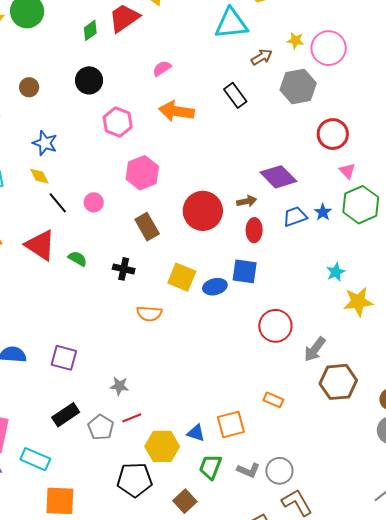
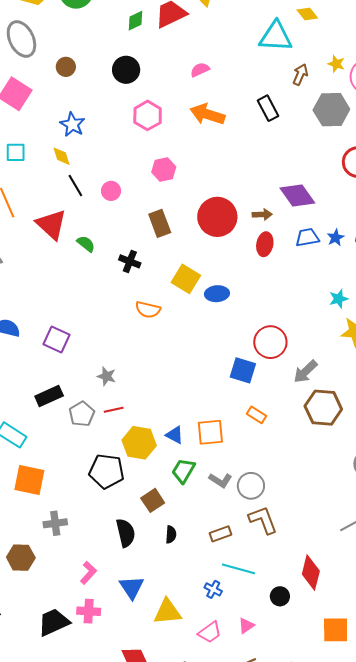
brown arrow: (262, 57) -> (300, 75), turned -45
pink hexagon: (142, 173) -> (164, 169), size x0.7
blue square: (245, 271) -> (243, 370), moved

